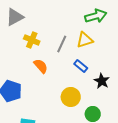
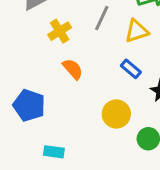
yellow cross: (32, 40) -> (60, 31), turned 35
gray line: (62, 44) -> (102, 18), moved

